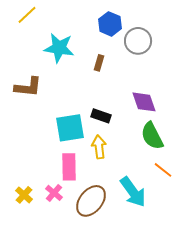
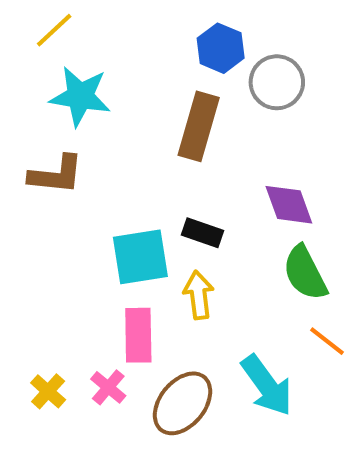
cyan star: (59, 48) -> (80, 96), moved
brown rectangle: (99, 63) -> (199, 126), size x2.0

